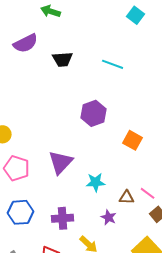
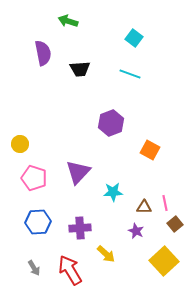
cyan square: (136, 15) -> (134, 38), moved
purple semicircle: (26, 43) -> (43, 53), turned -75
pink line: (148, 193) -> (165, 203), turned 42
purple star: (109, 217) -> (136, 231), moved

